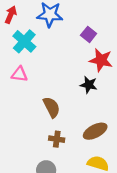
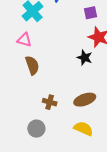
purple square: (89, 34) -> (91, 13), turned 32
brown semicircle: (52, 107) -> (32, 65), moved

